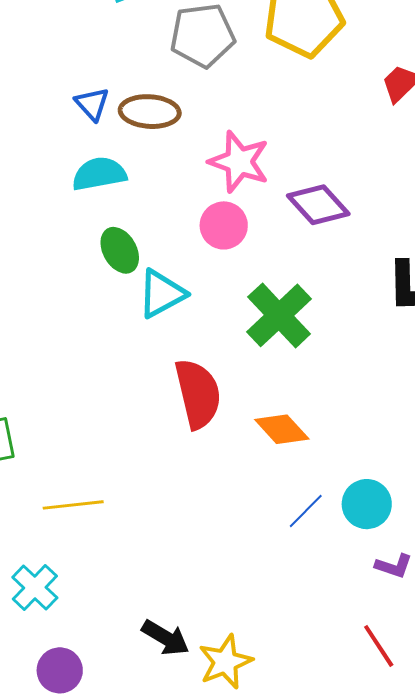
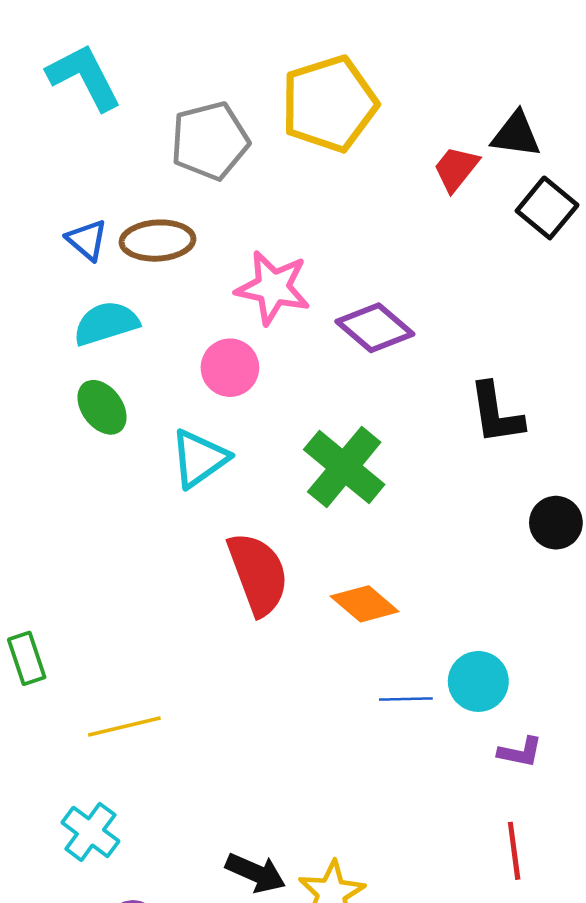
pink circle: (224, 225) -> (230, 368), moved
green ellipse: (120, 250) -> (102, 407), moved
blue line: (306, 511) -> (406, 699), turned 51
red line: (379, 646) -> (514, 851), turned 33

